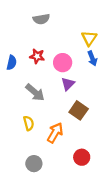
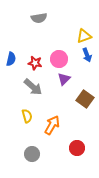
yellow triangle: (89, 38) -> (84, 36), turned 35
red star: (37, 56) -> (35, 63), moved
brown square: (79, 110) -> (85, 99), moved

